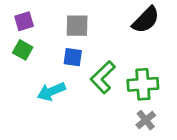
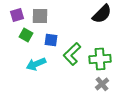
gray square: (77, 26) -> (40, 16), moved
green square: (23, 50) -> (26, 35), moved

